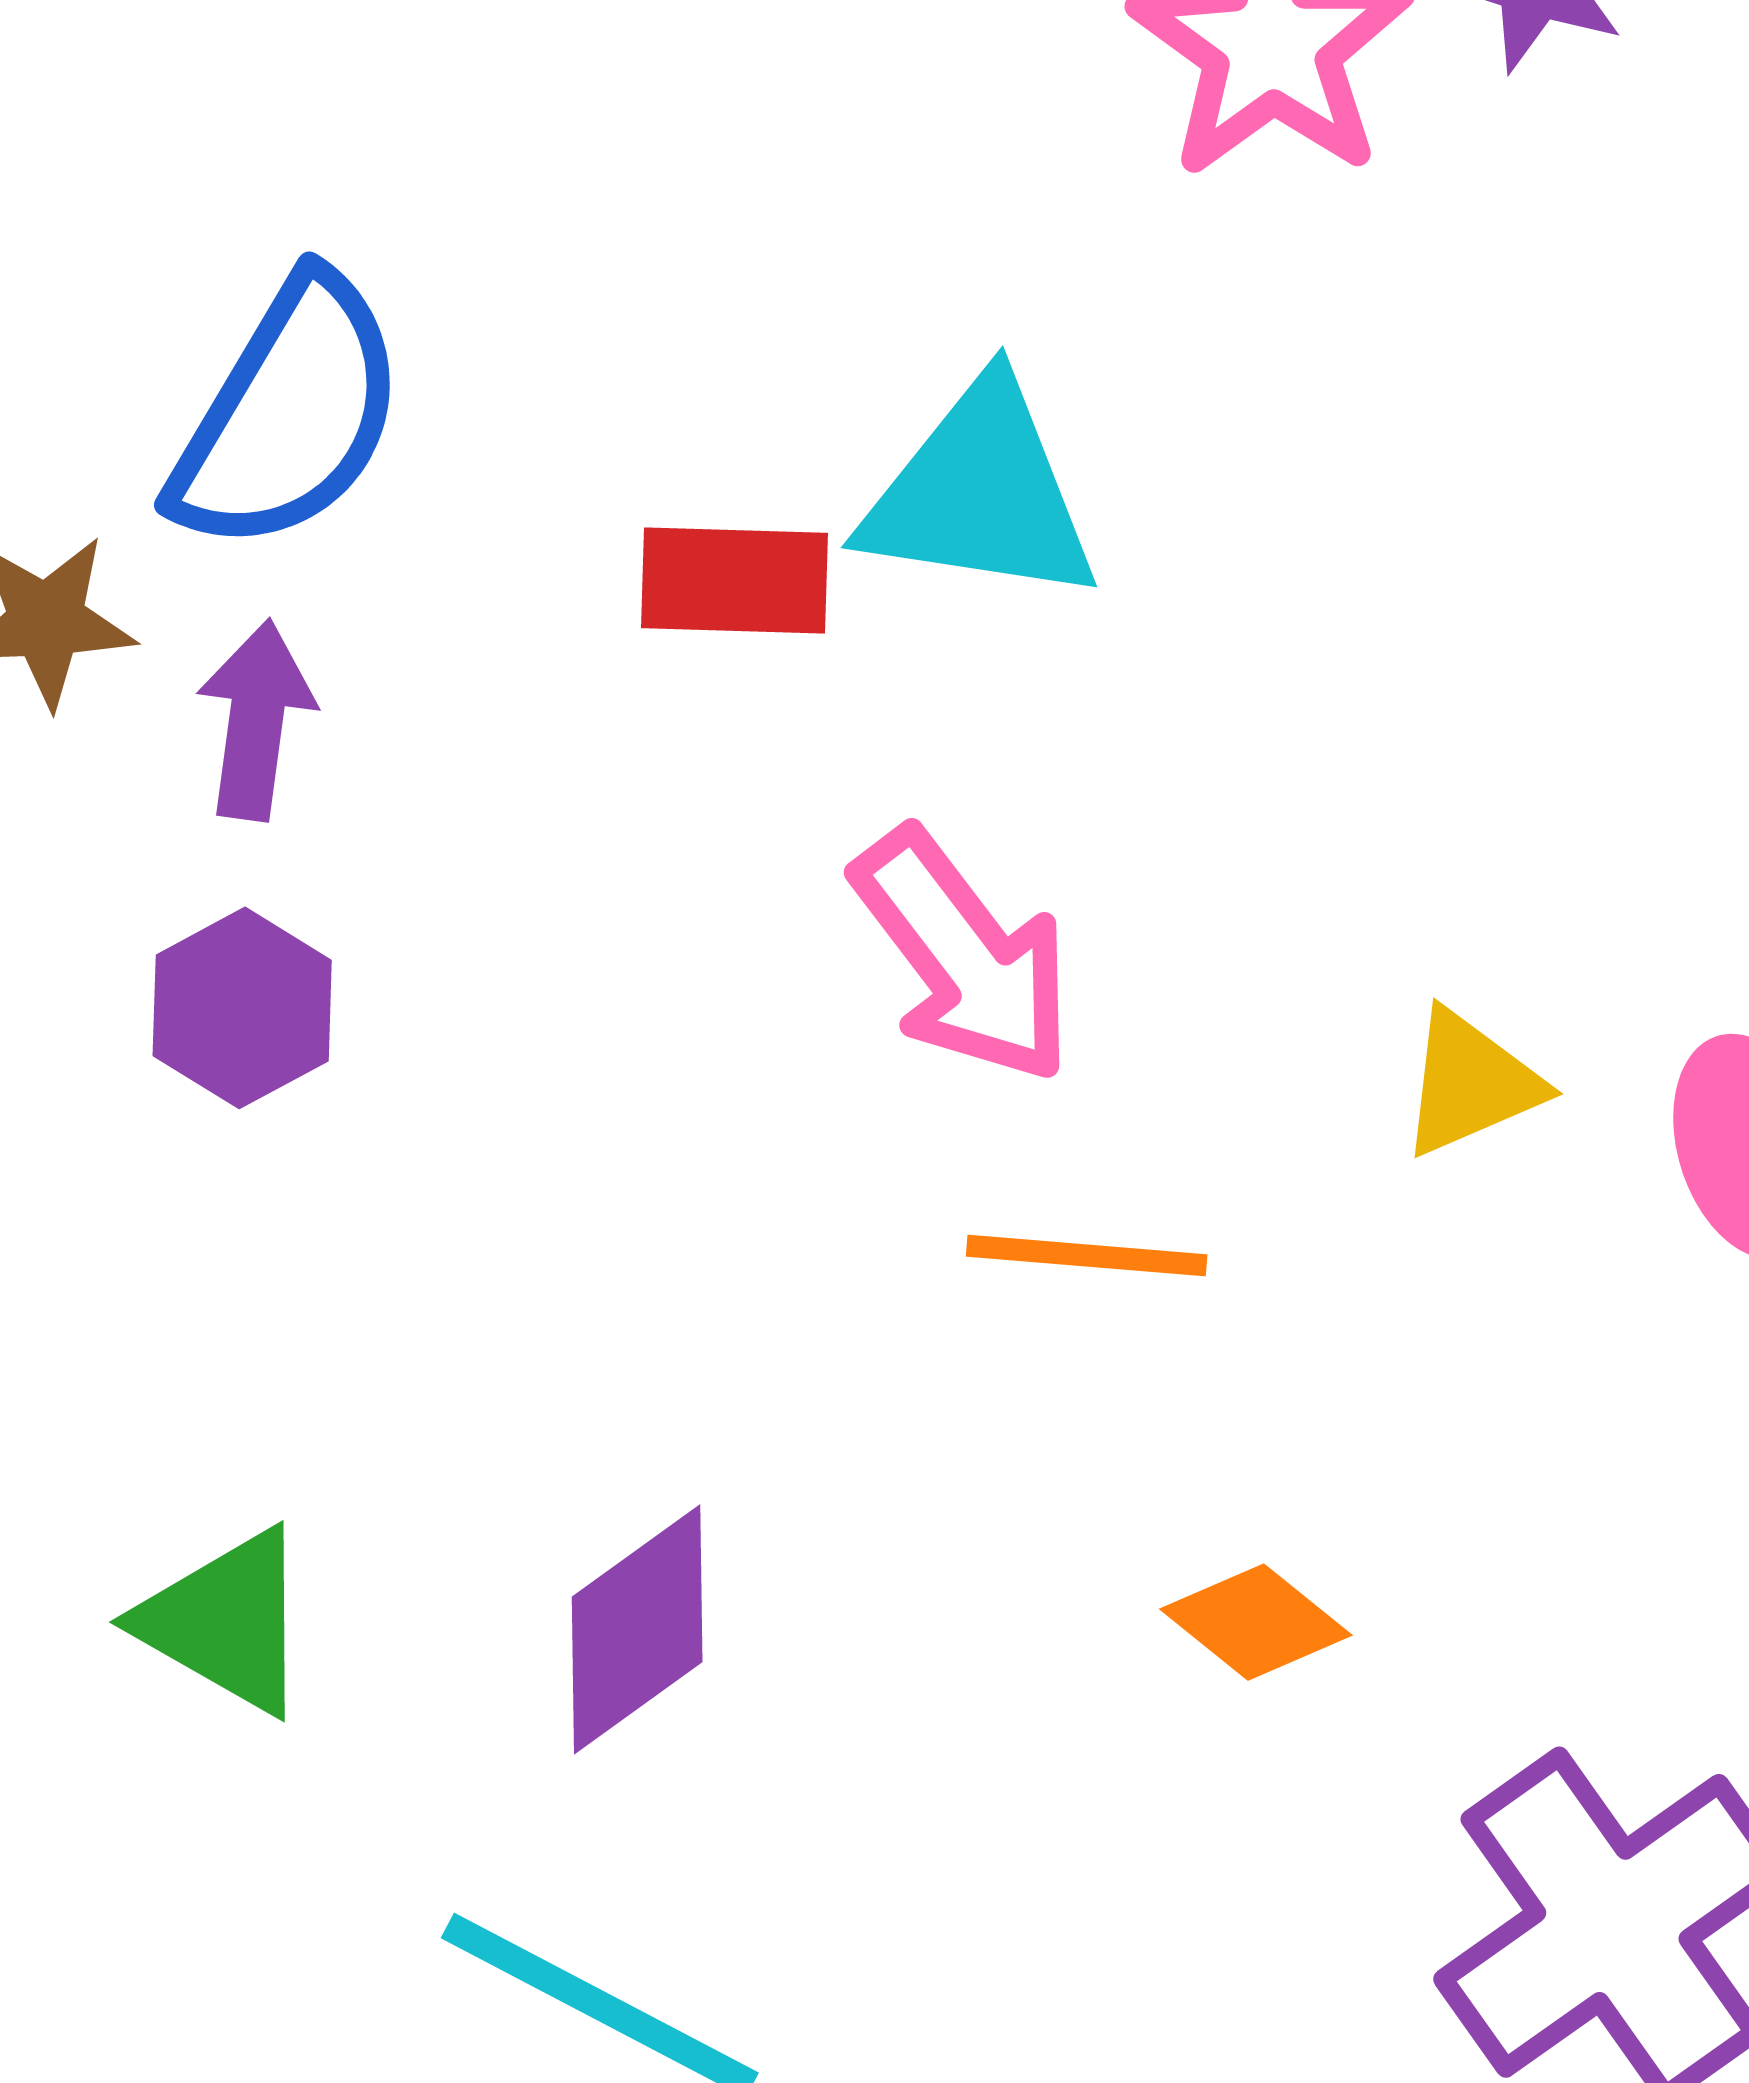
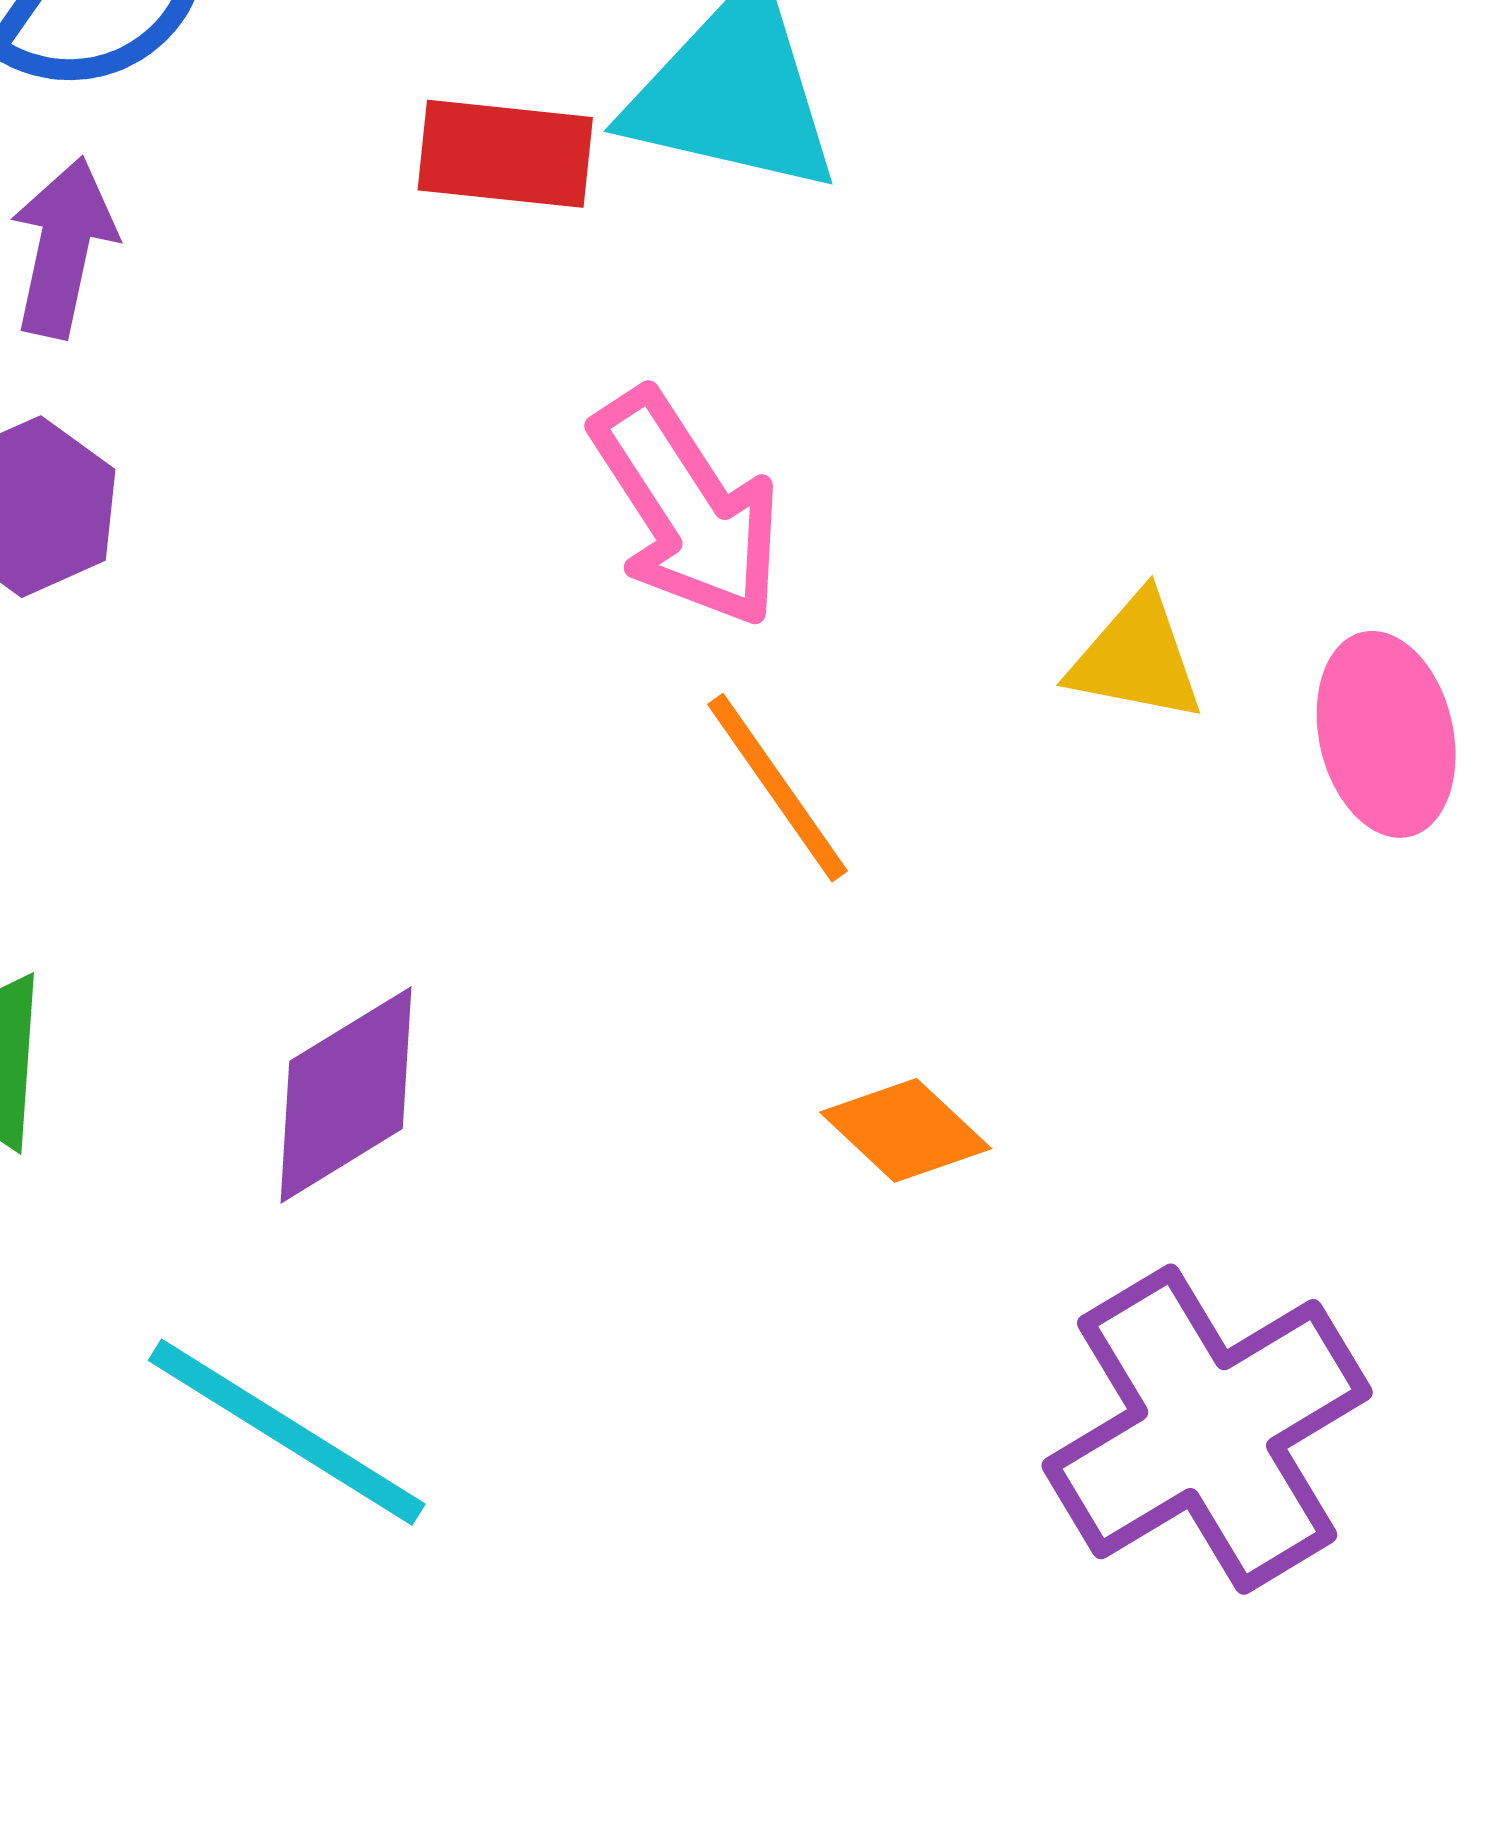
yellow triangle: (1471, 1083) -> (1136, 658), turned 30
orange line: (1087, 1256) -> (778, 788), turned 46

